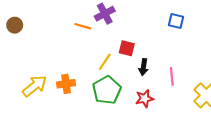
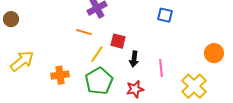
orange line: (83, 26) -> (84, 32), moved
yellow arrow: (35, 86) -> (22, 61), moved

